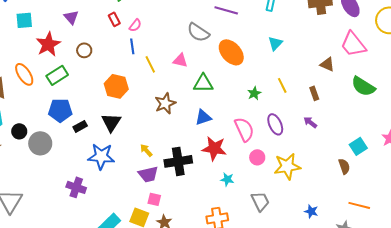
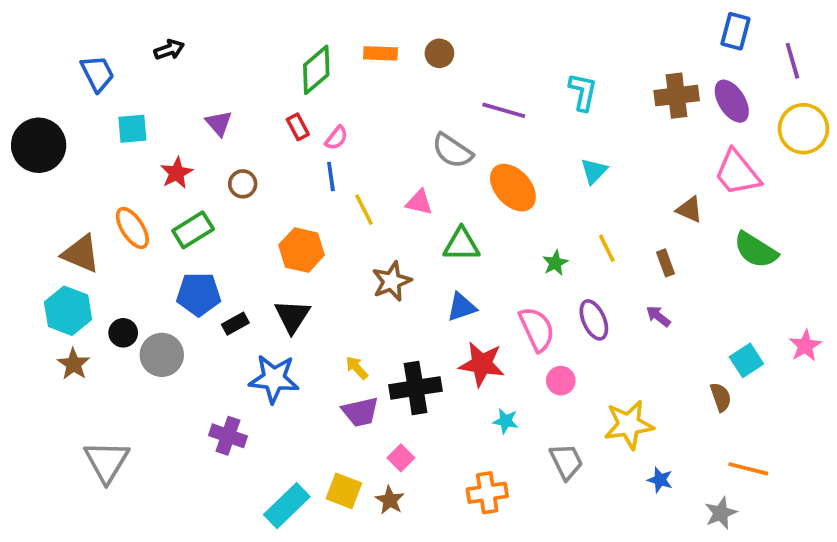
red star: (48, 44) -> (177, 173), size x0.7
yellow star: (287, 166) -> (629, 425), moved
pink square: (154, 199) -> (401, 458), moved, turned 32

